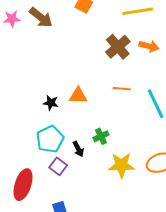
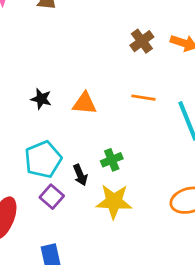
brown cross: (118, 47) -> (142, 41), size x0.7
black star: (51, 103) -> (41, 99), moved
yellow star: (121, 165) -> (114, 201), moved

